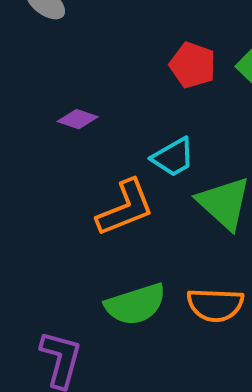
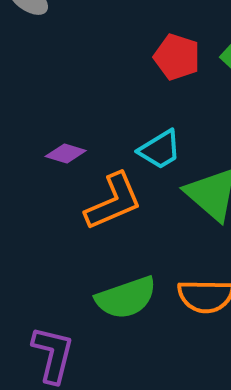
purple diamond: (78, 119) -> (66, 154), moved

